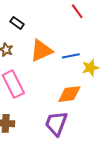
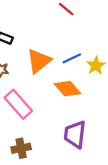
orange diamond: (69, 94) -> (68, 89), moved, turned 70

